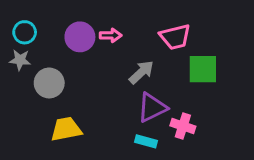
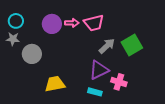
pink trapezoid: (175, 37) -> (94, 23), moved
green square: (203, 69) -> (132, 45), turned -30
gray arrow: (141, 72) -> (107, 46), moved
yellow trapezoid: (66, 129) -> (55, 84), moved

